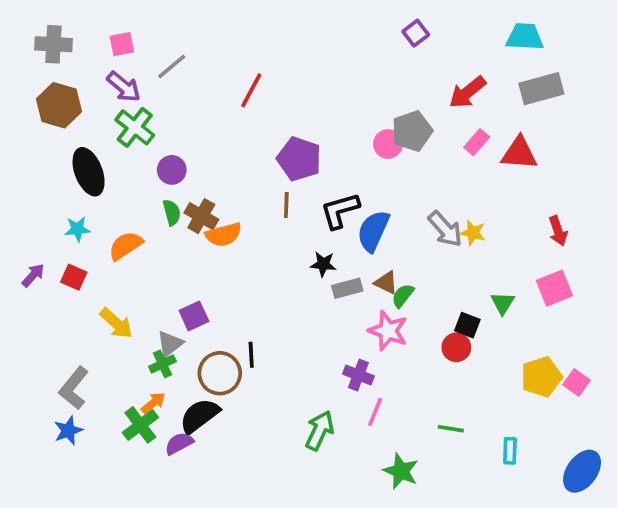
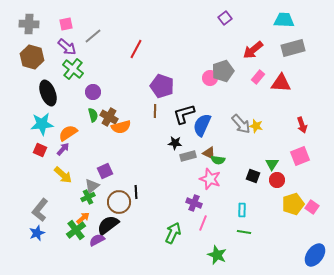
cyan star: (77, 229) -> (42, 124), size x1.6
purple arrow: (33, 275) -> (63, 149), moved
green semicircle: (403, 296) -> (218, 160), turned -120
red circle: (456, 347) -> (277, 180), moved
cyan rectangle: (510, 451) -> (242, 210), moved

